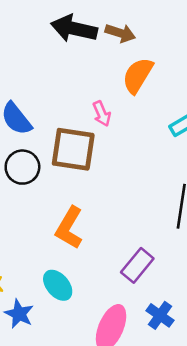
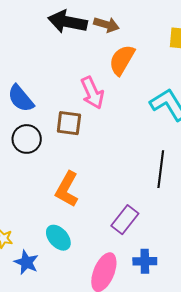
pink arrow: (102, 114) -> (92, 93), size x1.5
brown square: (73, 149) -> (69, 123), size x0.7
blue cross: (160, 315) -> (145, 261), turned -35

